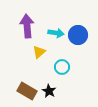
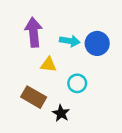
yellow triangle: (39, 52) -> (49, 65), turned 48
brown rectangle: (27, 91) -> (34, 97), moved

